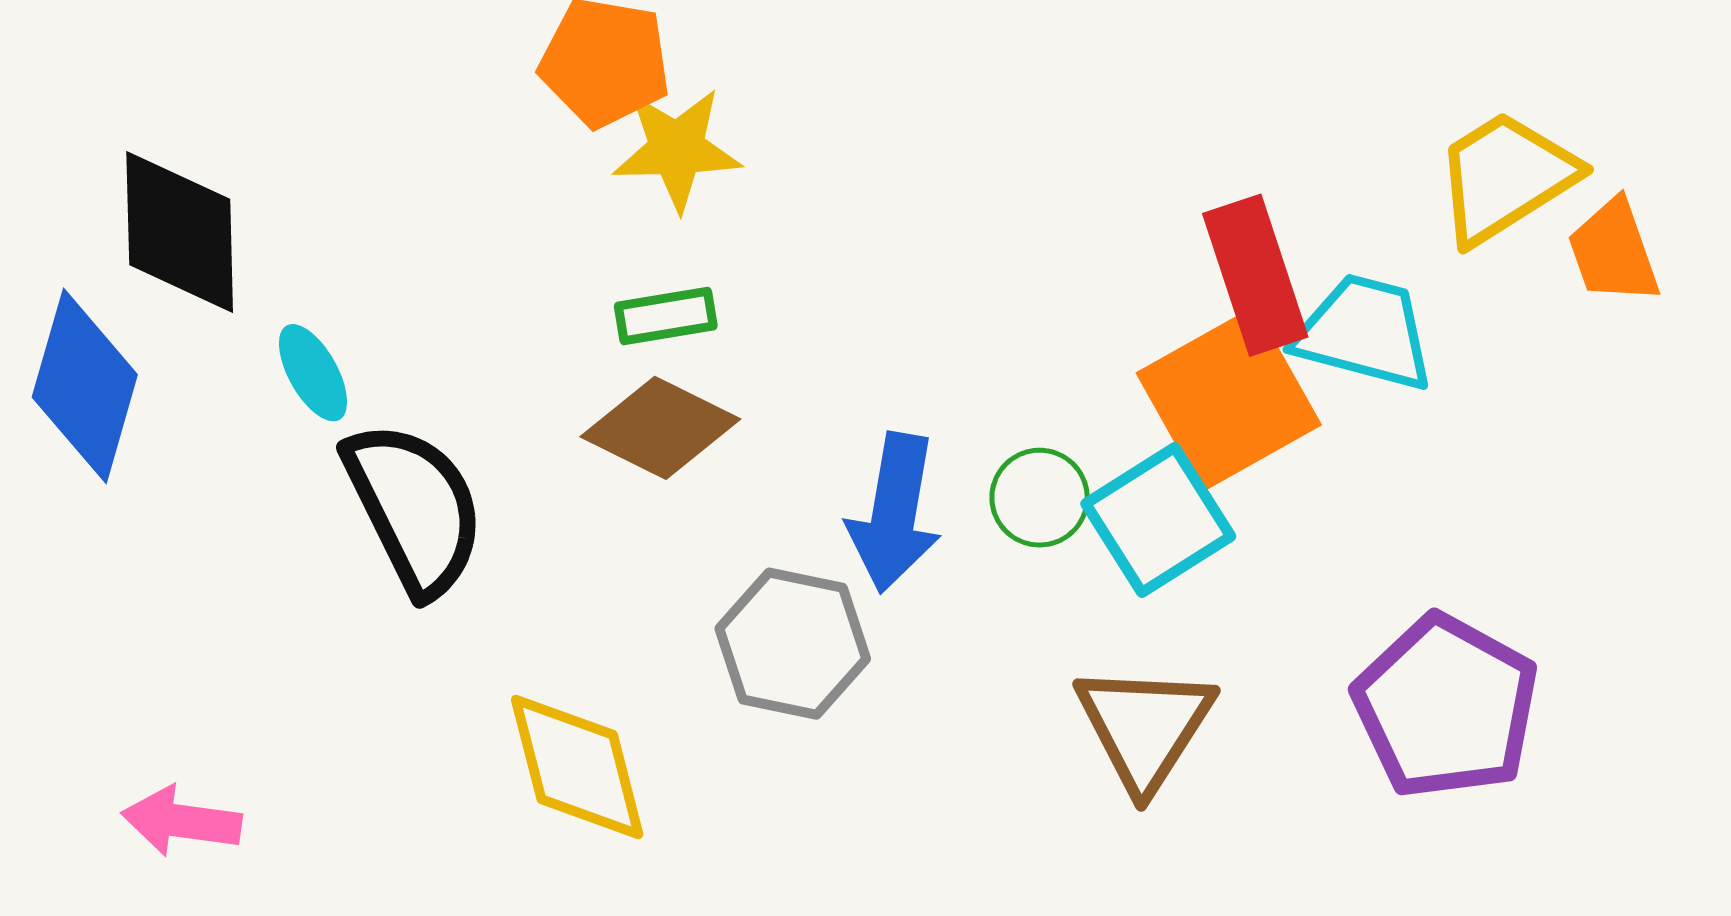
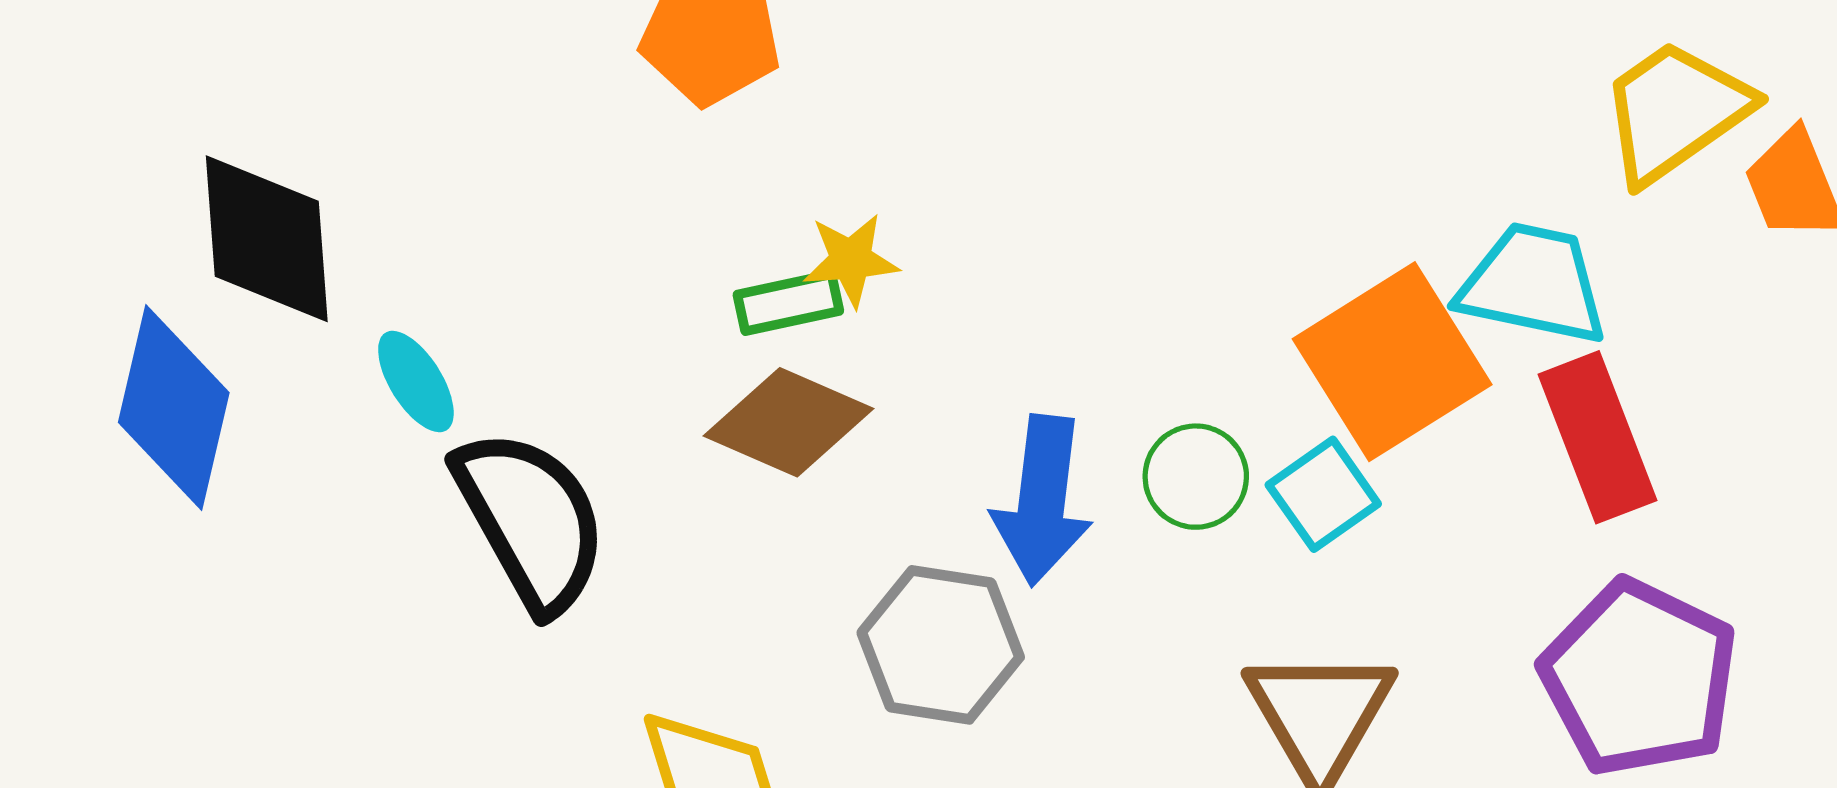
yellow star: (677, 149) -> (851, 260), moved, size x0.7
red rectangle: (1255, 275) -> (1597, 437), moved
cyan square: (1158, 520) -> (1323, 494), size x0.7

